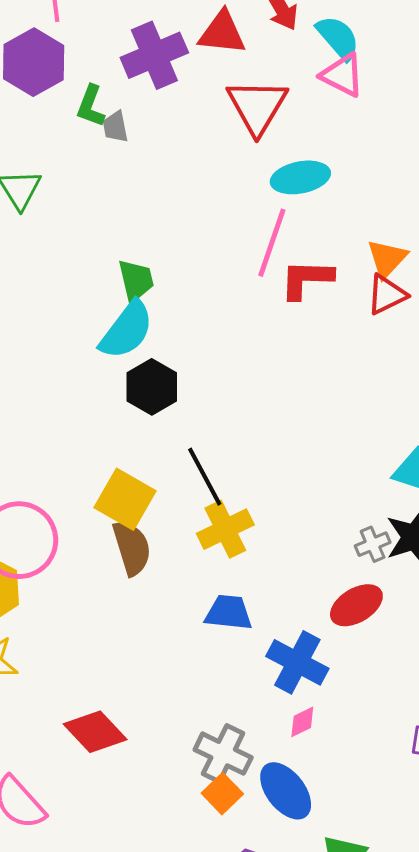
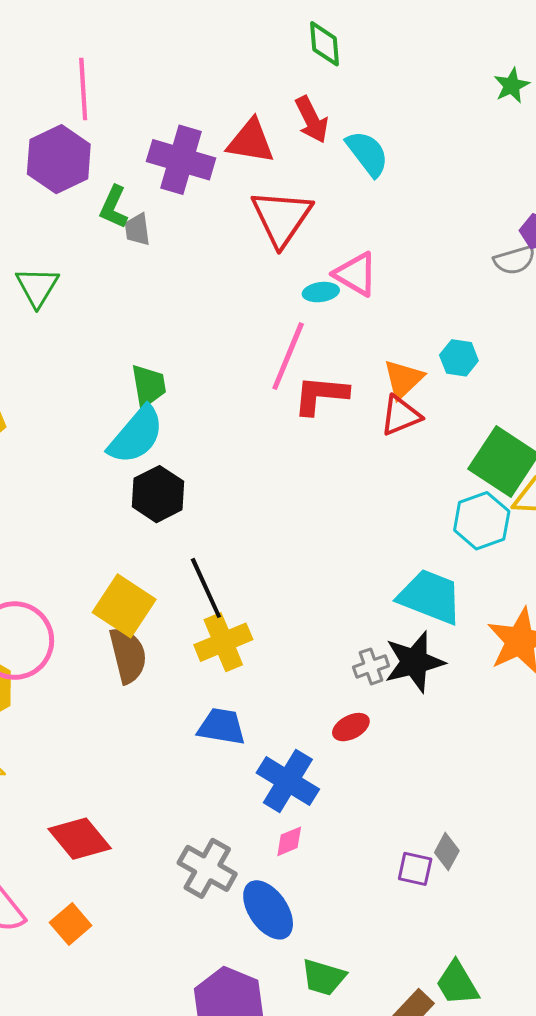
purple cross: (154, 55) -> (181, 160), turned 36
pink triangle: (342, 75) -> (356, 274), moved
cyan ellipse: (300, 177) -> (321, 292), size x0.6
red ellipse: (356, 605) -> (351, 727), size x0.7
orange square: (222, 794) -> (71, 924), moved

